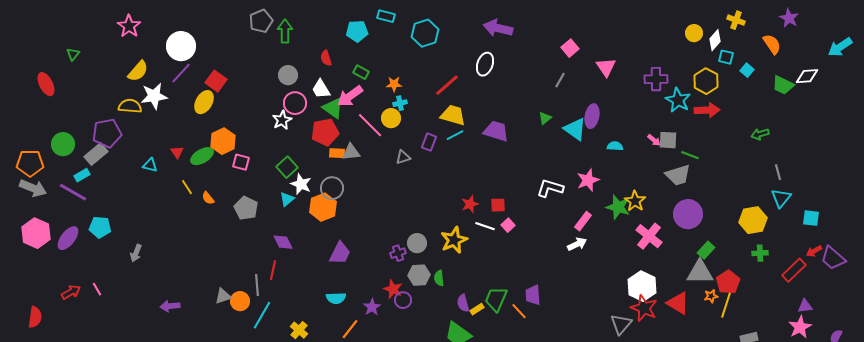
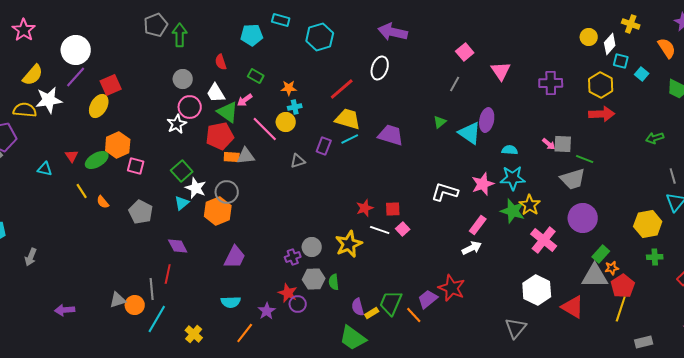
red square: (216, 81) -> (111, 85), turned 30
pink arrow: (350, 96) -> (245, 100), size x0.6
cyan star: (678, 100) -> (513, 178), moved, turned -30
purple trapezoid: (533, 295) -> (428, 299), turned 55
orange star: (711, 296) -> (612, 268), moved
red star: (644, 308) -> (452, 288), moved

